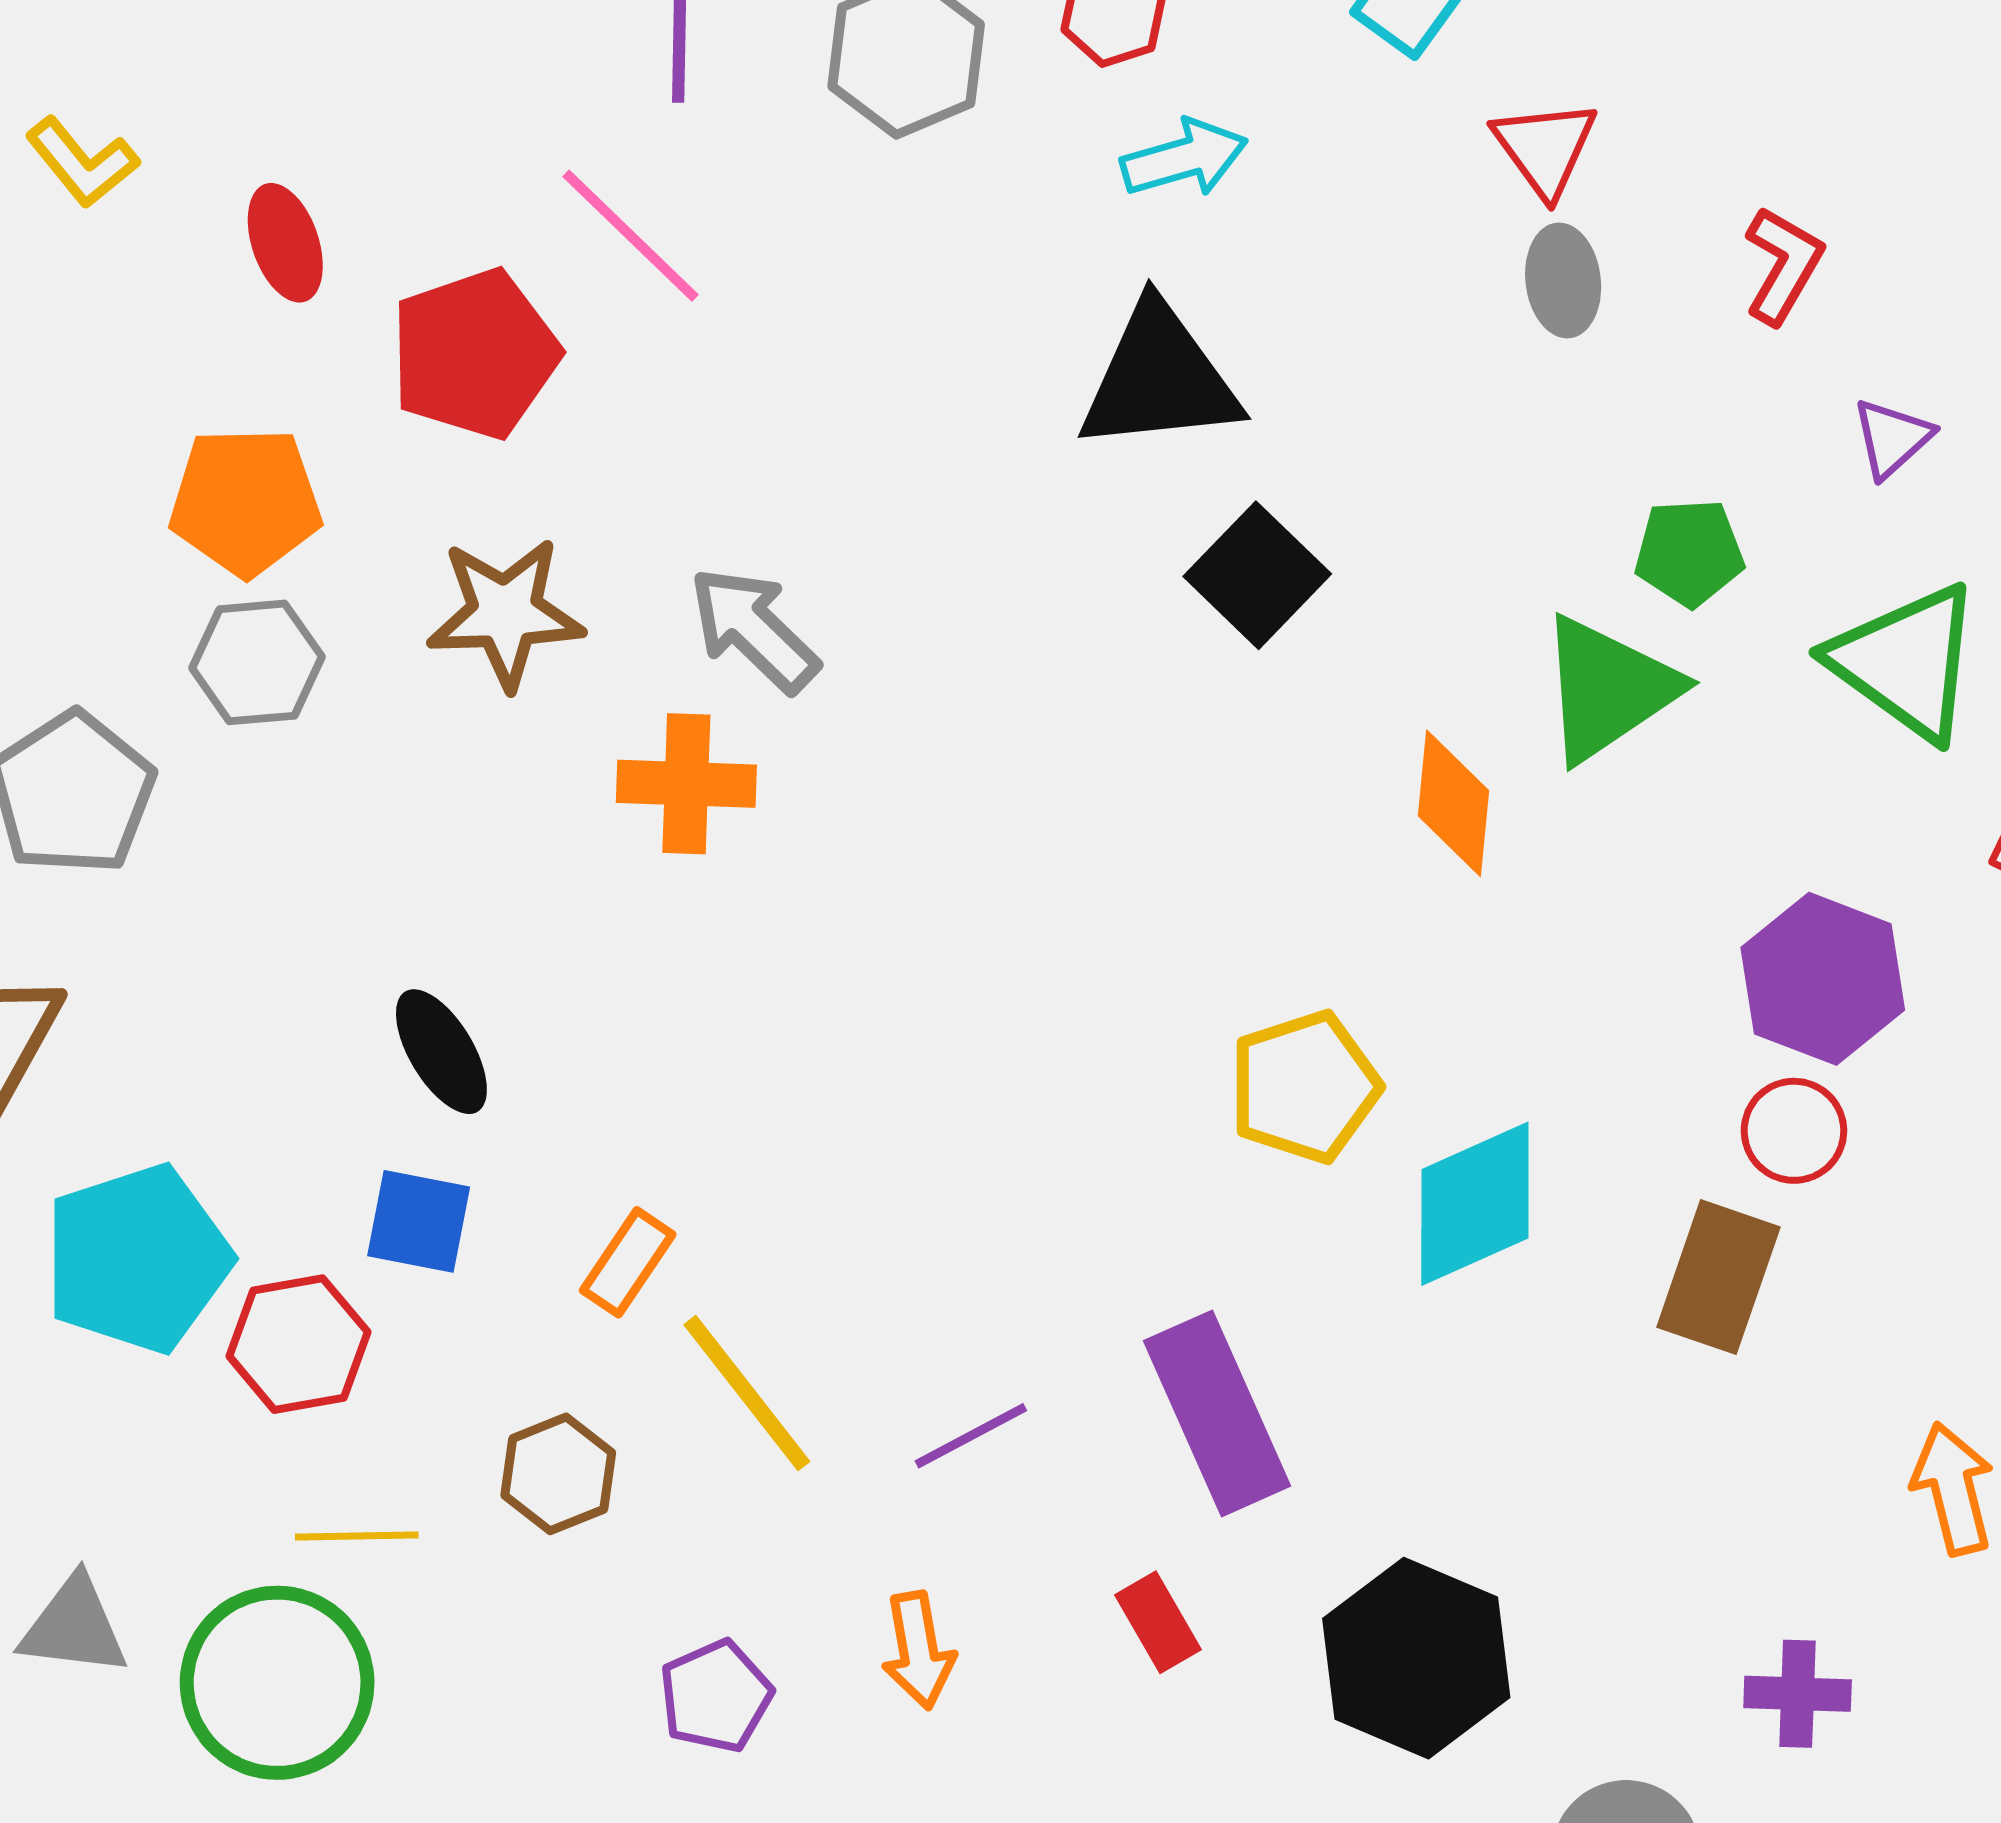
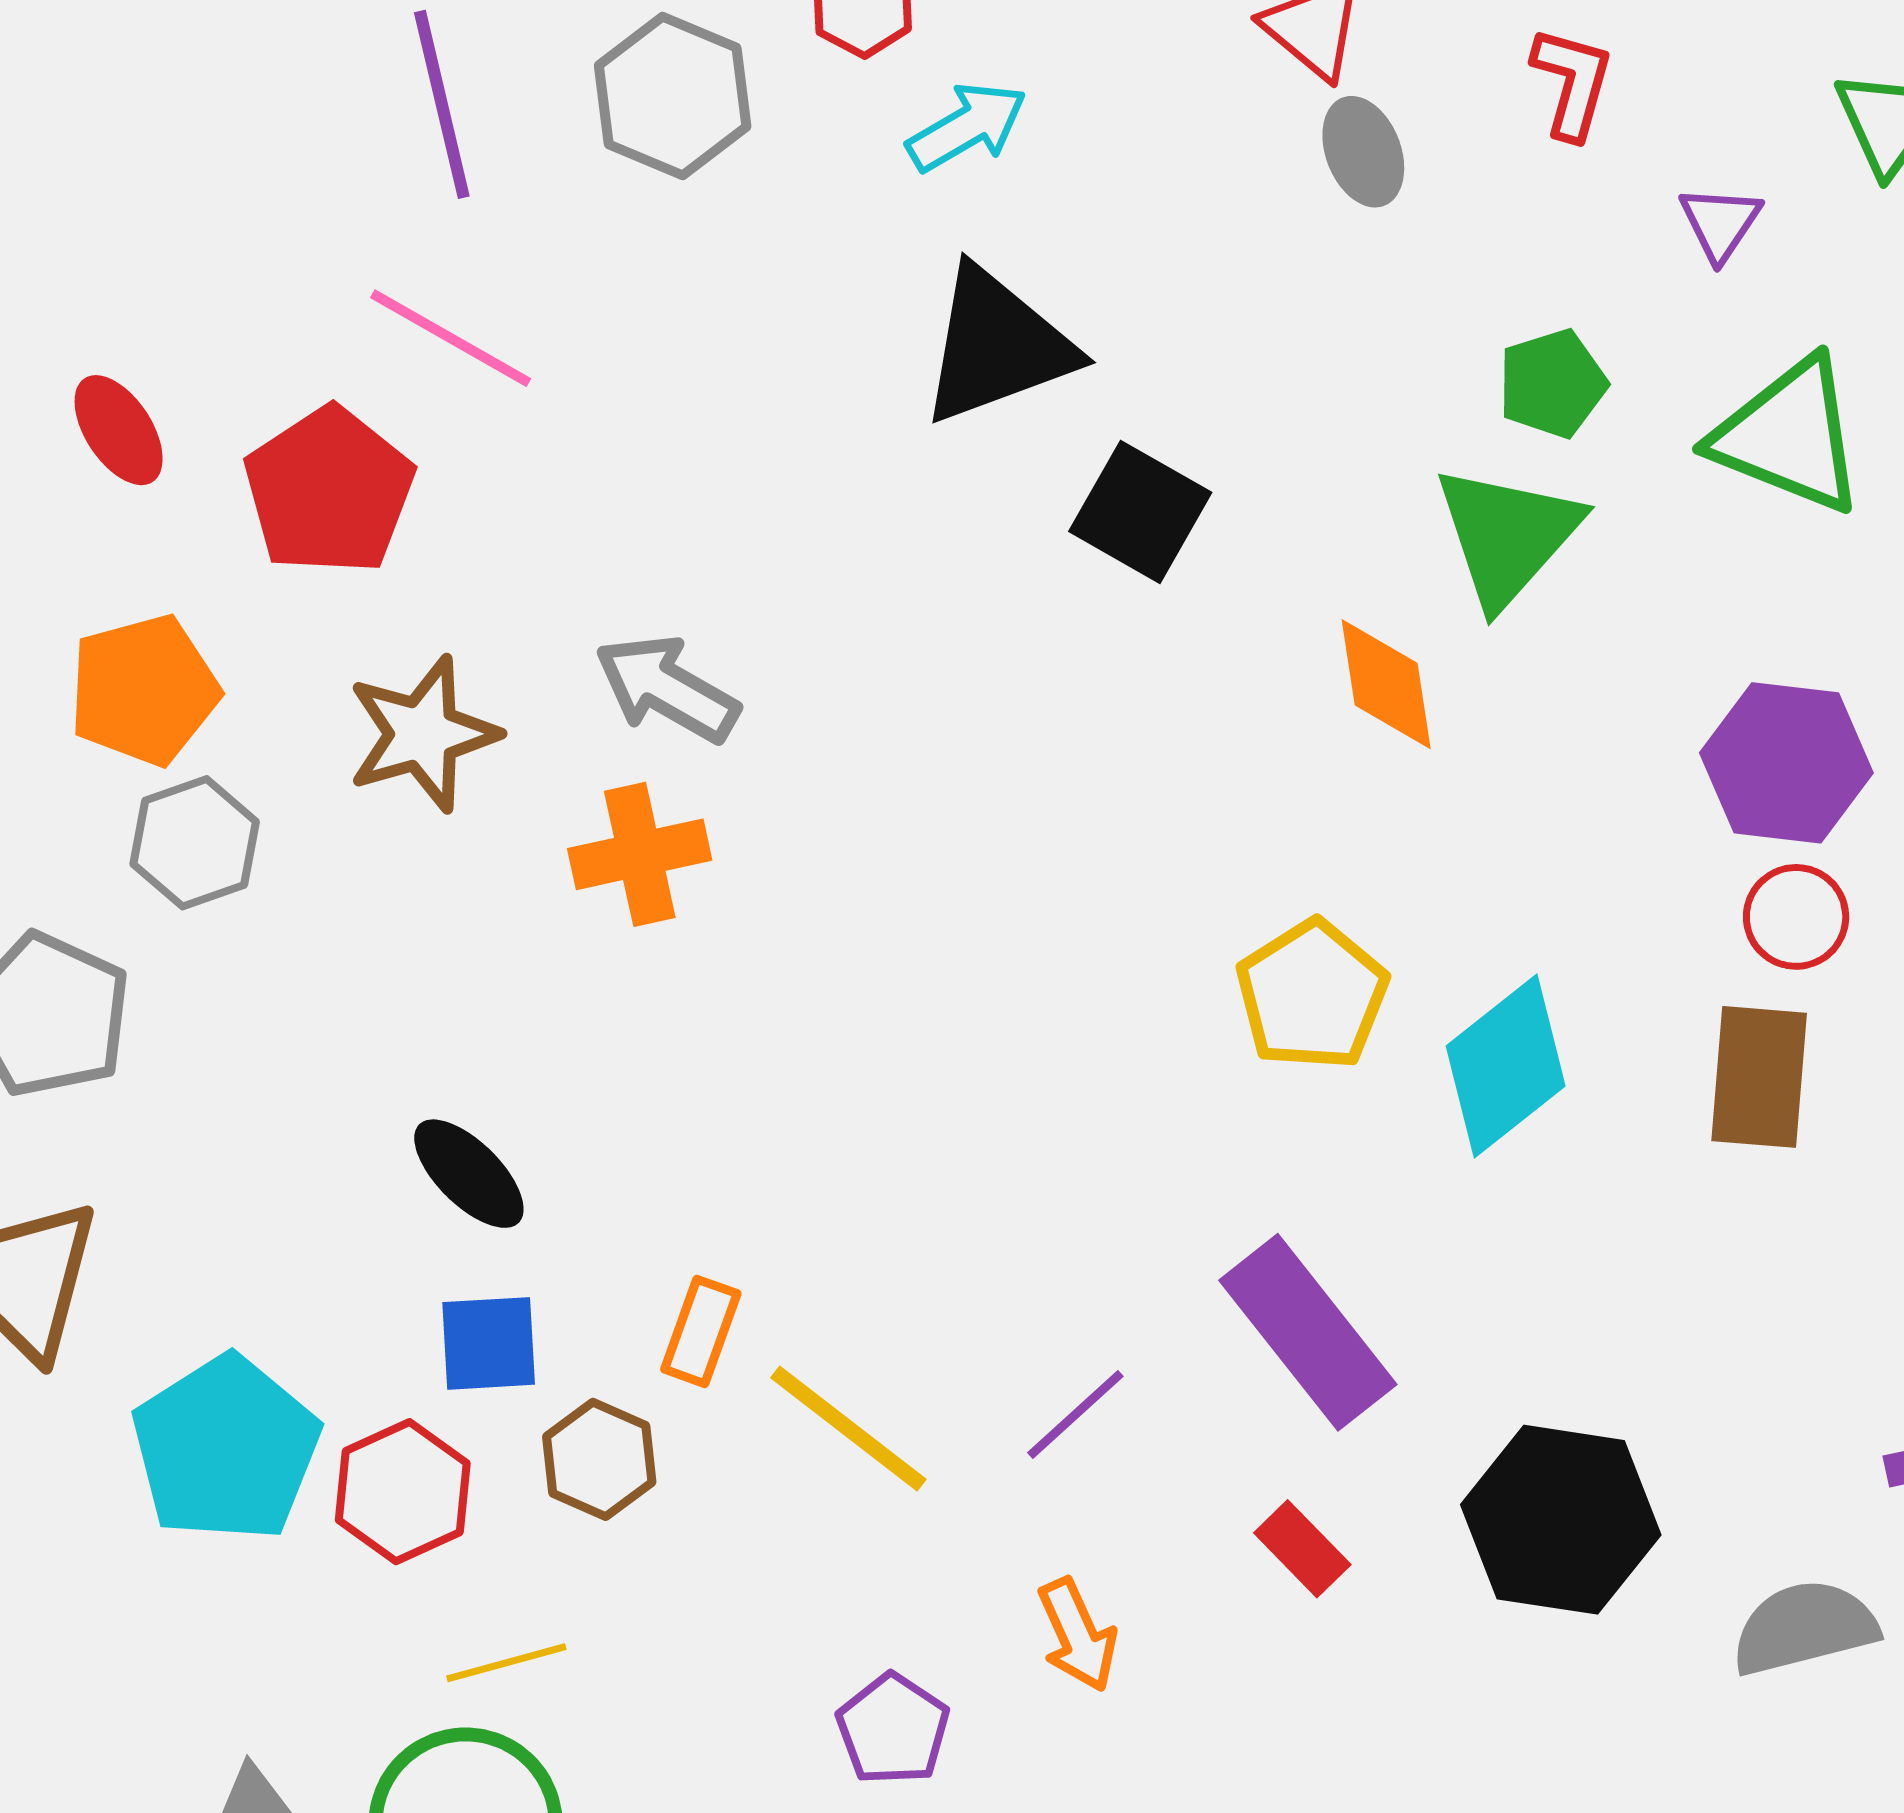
brown hexagon: (558, 1474) -> (599, 1459), moved

